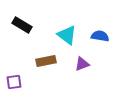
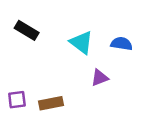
brown rectangle: (46, 61) -> (51, 103), moved

